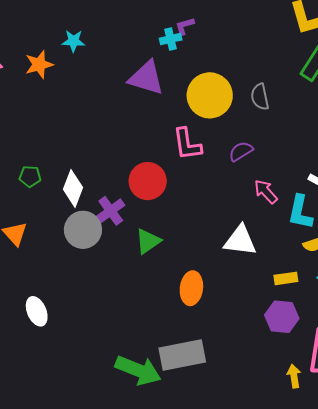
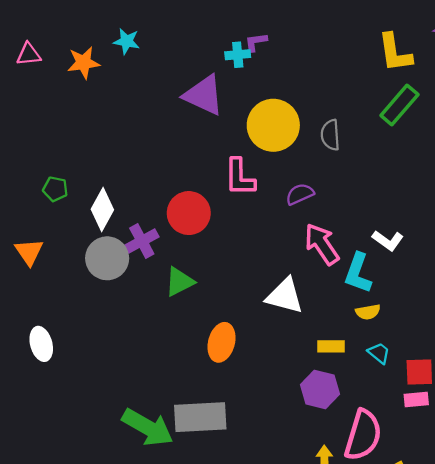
pink arrow: (266, 192) -> (322, 244), size x1.4

